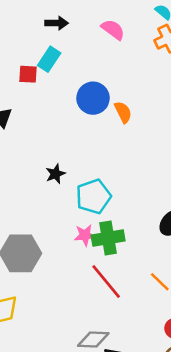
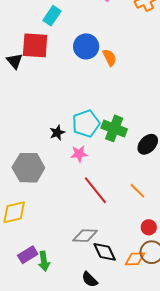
red square: (28, 74) -> (35, 45), moved, size x1.8
black star: (55, 174) -> (57, 133), moved
green cross: (108, 238) -> (114, 128), moved, turned 30

